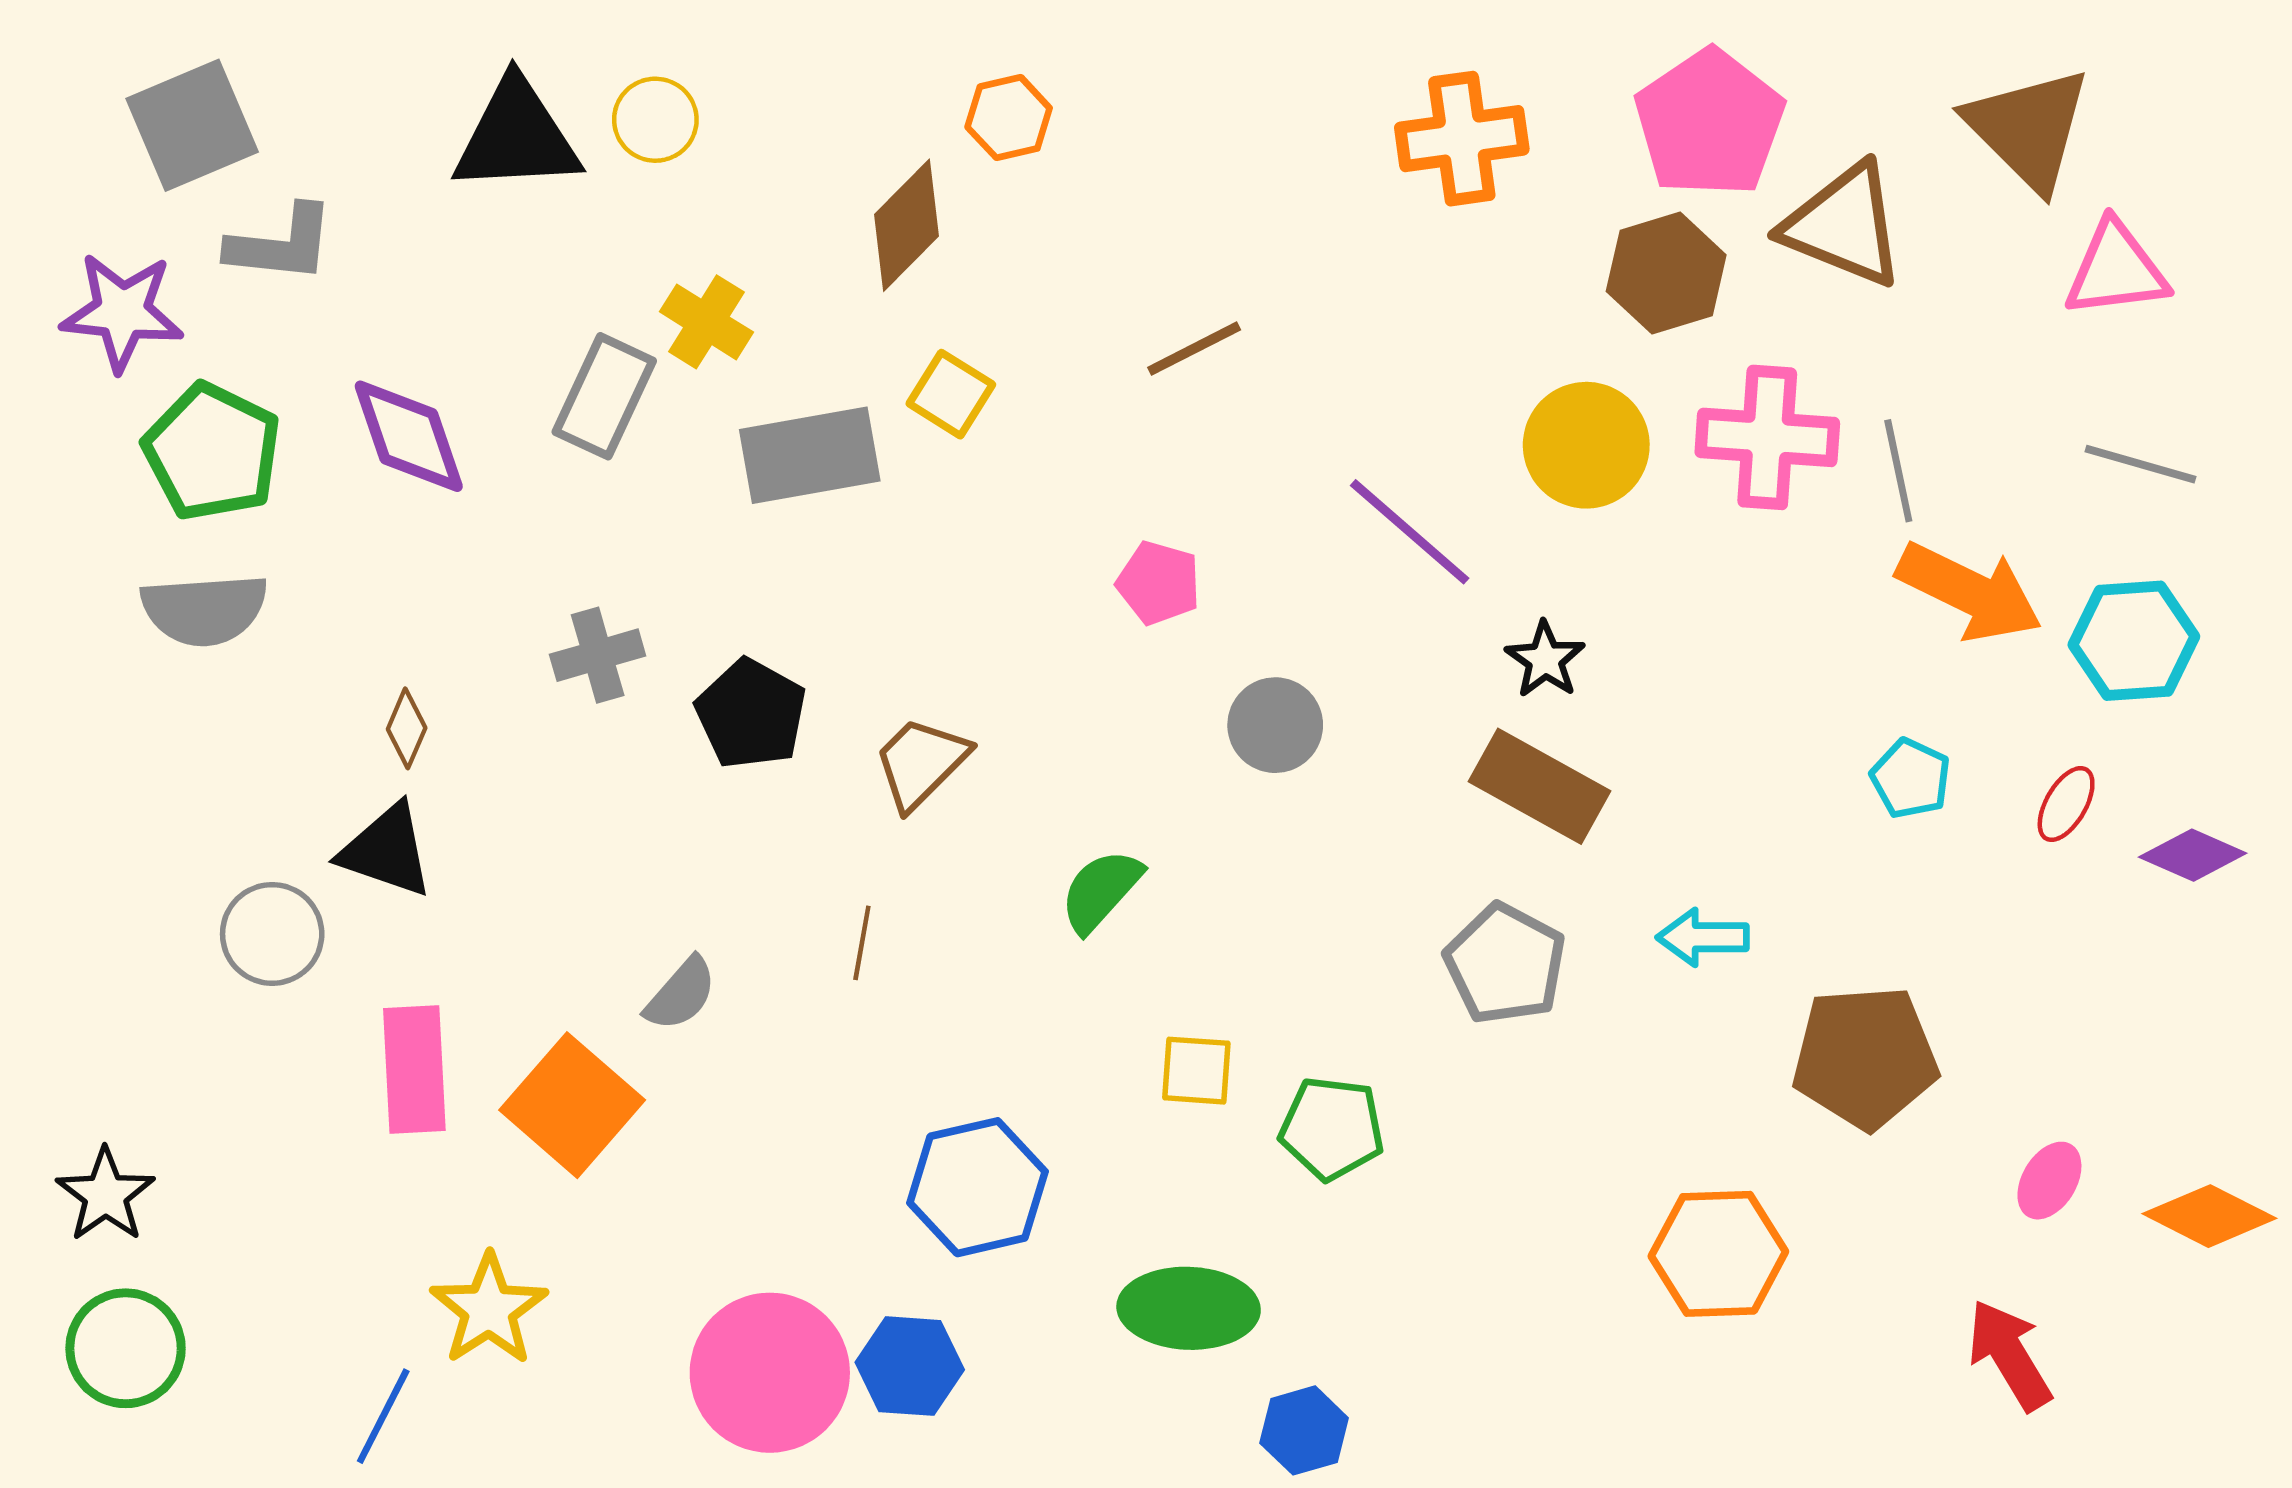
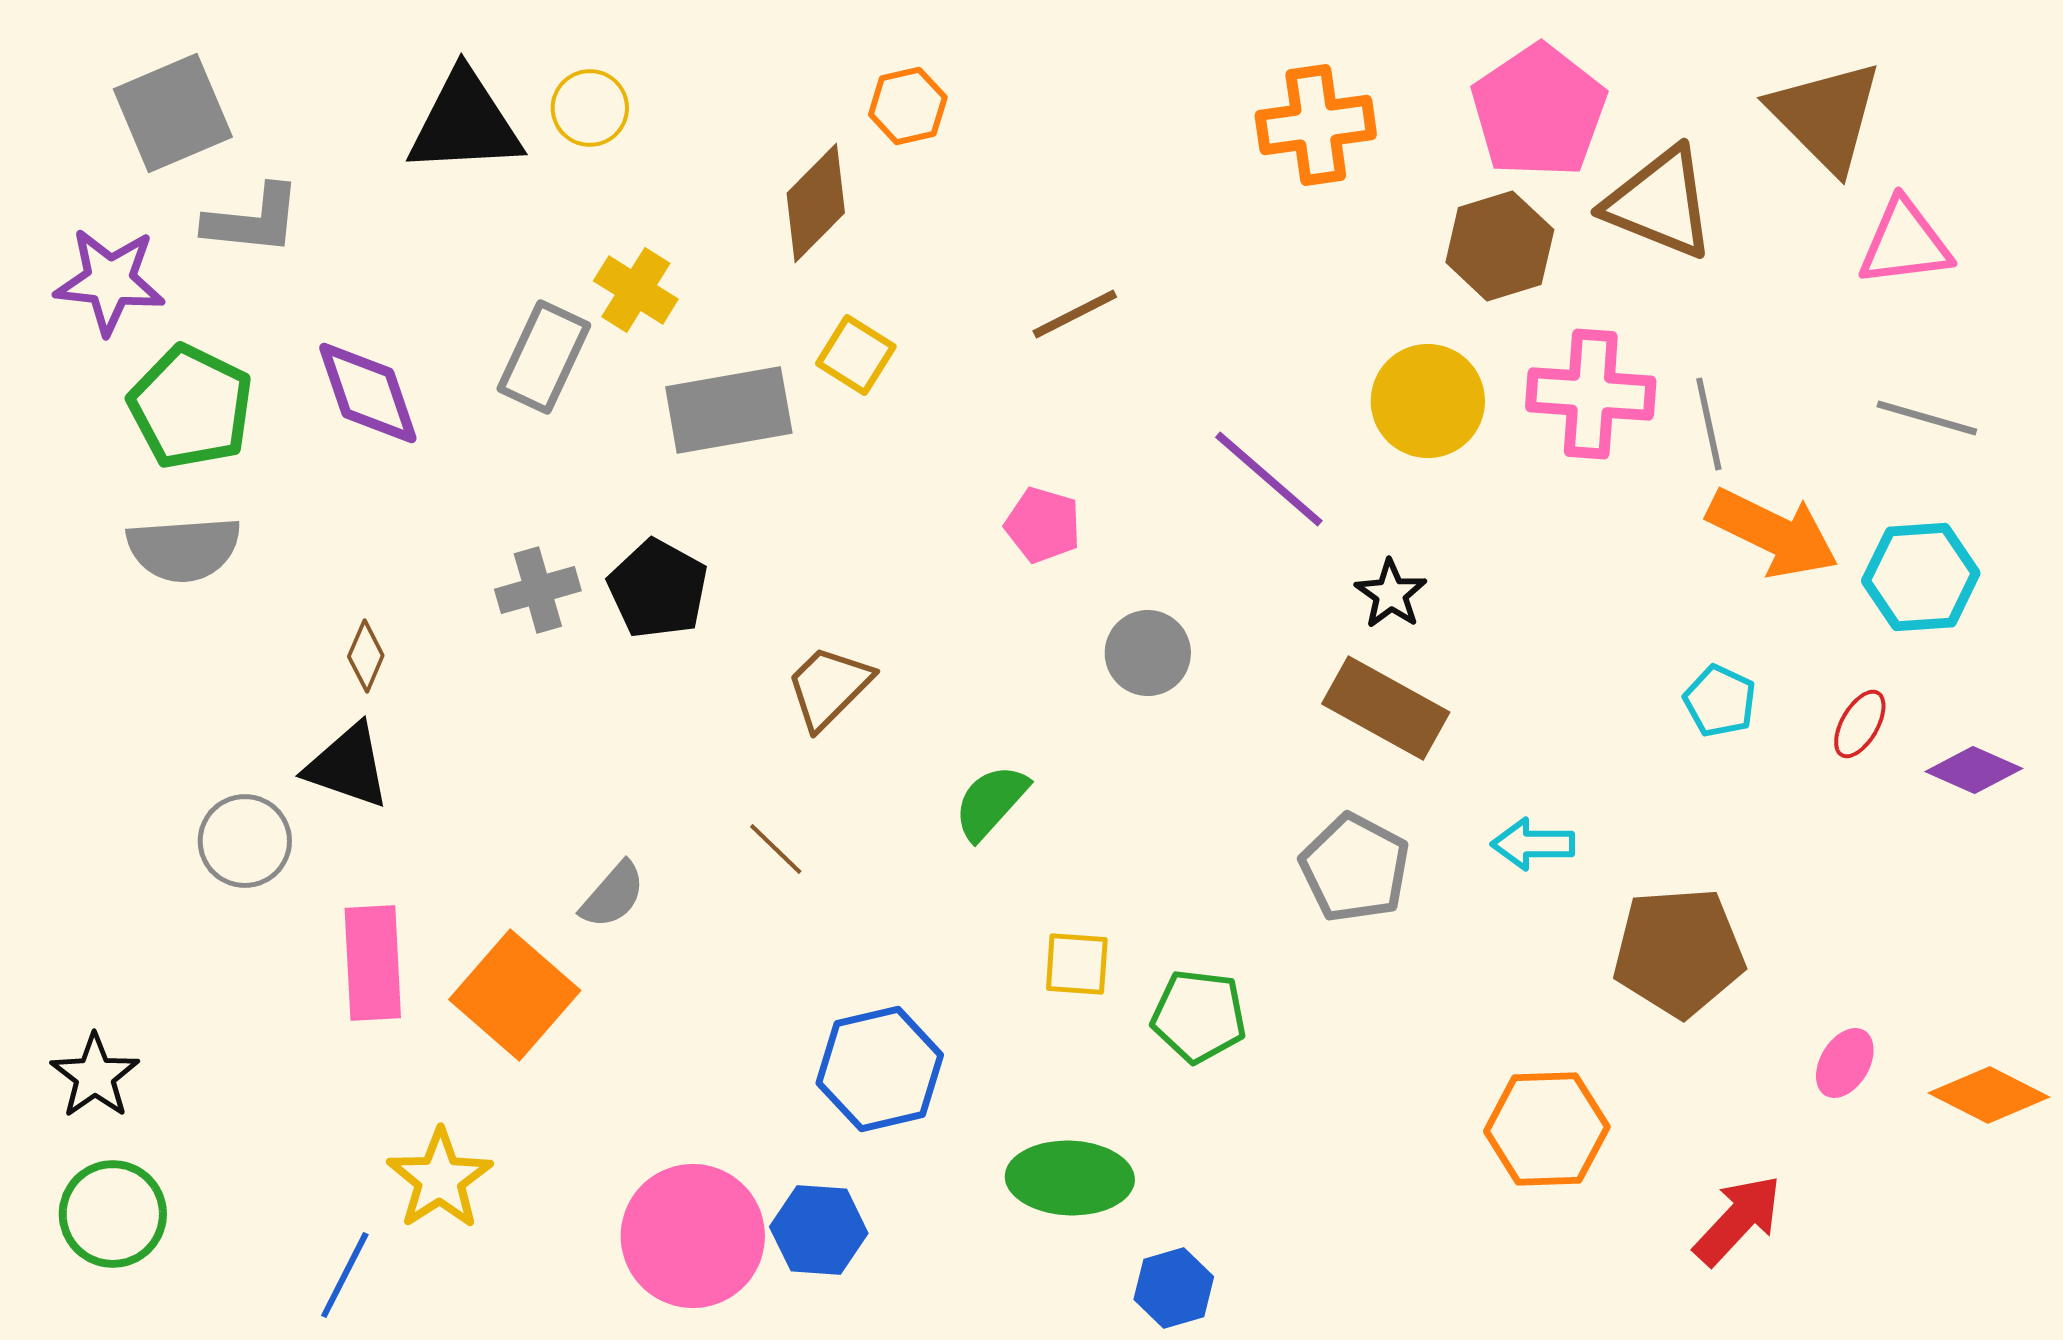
black pentagon: (751, 714) -> (658, 589), moved
brown line: (862, 943) -> (776, 849), turned -56
red arrow: (2009, 1355) -> (1738, 1220), moved, turned 74

